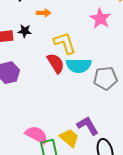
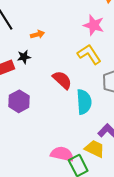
yellow L-shape: (65, 43) -> (89, 54), moved
cyan semicircle: (79, 66) -> (84, 102), moved, turned -80

